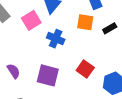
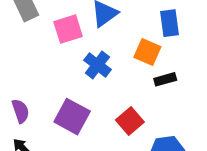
black rectangle: (110, 28) -> (165, 79), moved
purple semicircle: (14, 71) -> (21, 111), moved

